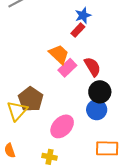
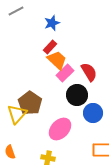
blue star: (83, 15) -> (52, 23), moved
red rectangle: (78, 30) -> (50, 47), moved
black circle: (100, 92) -> (77, 95), moved

